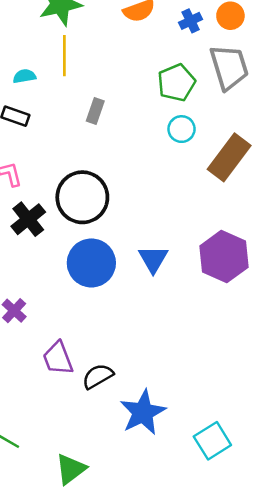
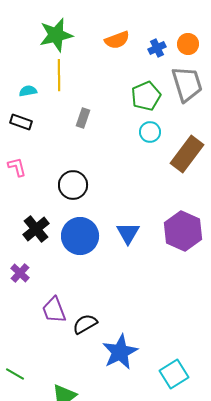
black circle: (82, 197) -> (73, 185), size x0.7
black cross: (28, 219) -> (36, 229), moved

